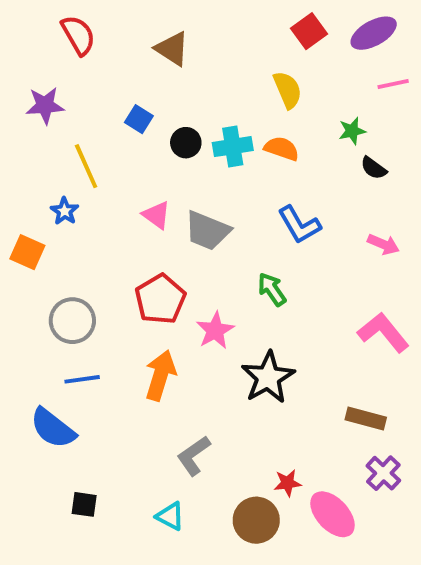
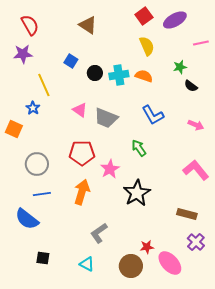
red square: (309, 31) -> (144, 16), moved
purple ellipse: (374, 33) -> (175, 20), moved
red semicircle: (78, 35) -> (30, 25), moved
red pentagon: (160, 299) -> (82, 153), turned 30

